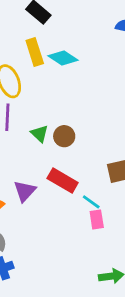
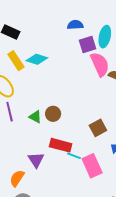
cyan line: (91, 202) -> (74, 156), moved
pink rectangle: (97, 219) -> (92, 166), size x1.6

